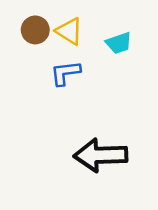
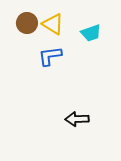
black arrow: (101, 155) -> (77, 119), size x0.6

